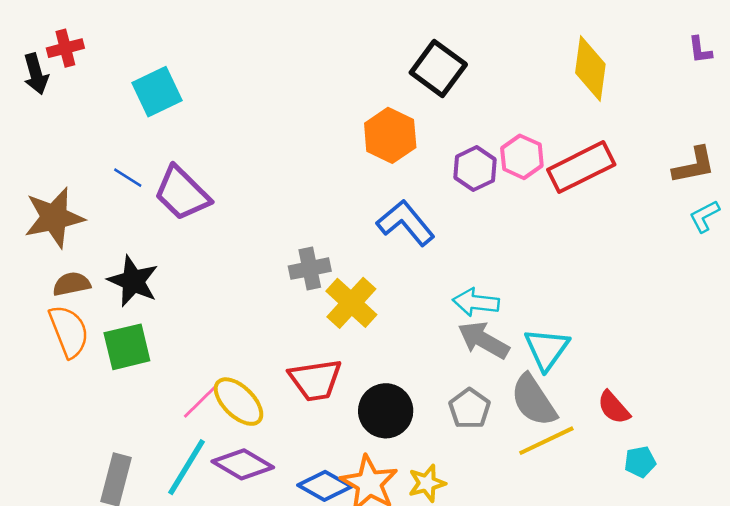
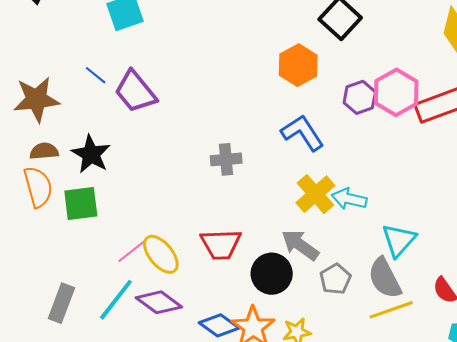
pink hexagon: (522, 157) -> (396, 92), size x1.4
yellow cross: (351, 303) -> (315, 194), moved
gray arrow: (483, 340) -> (300, 245), moved

